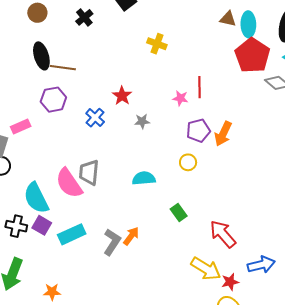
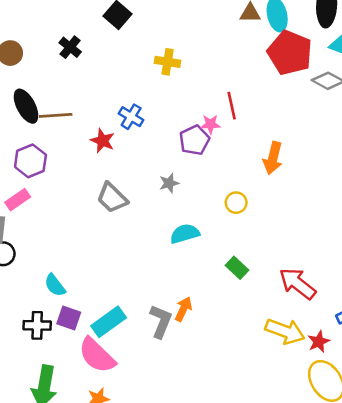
red star: (122, 96) -> (103, 141), moved
purple hexagon: (53, 100) -> (30, 161), moved
blue cross: (95, 118) -> (131, 117), moved
gray star: (142, 121) -> (169, 183), moved
purple pentagon: (198, 131) -> (194, 140), moved
gray trapezoid: (89, 172) -> (112, 198), moved, turned -40
pink semicircle: (69, 183) -> (97, 355), moved
cyan semicircle: (36, 198) -> (55, 285), size x0.6

